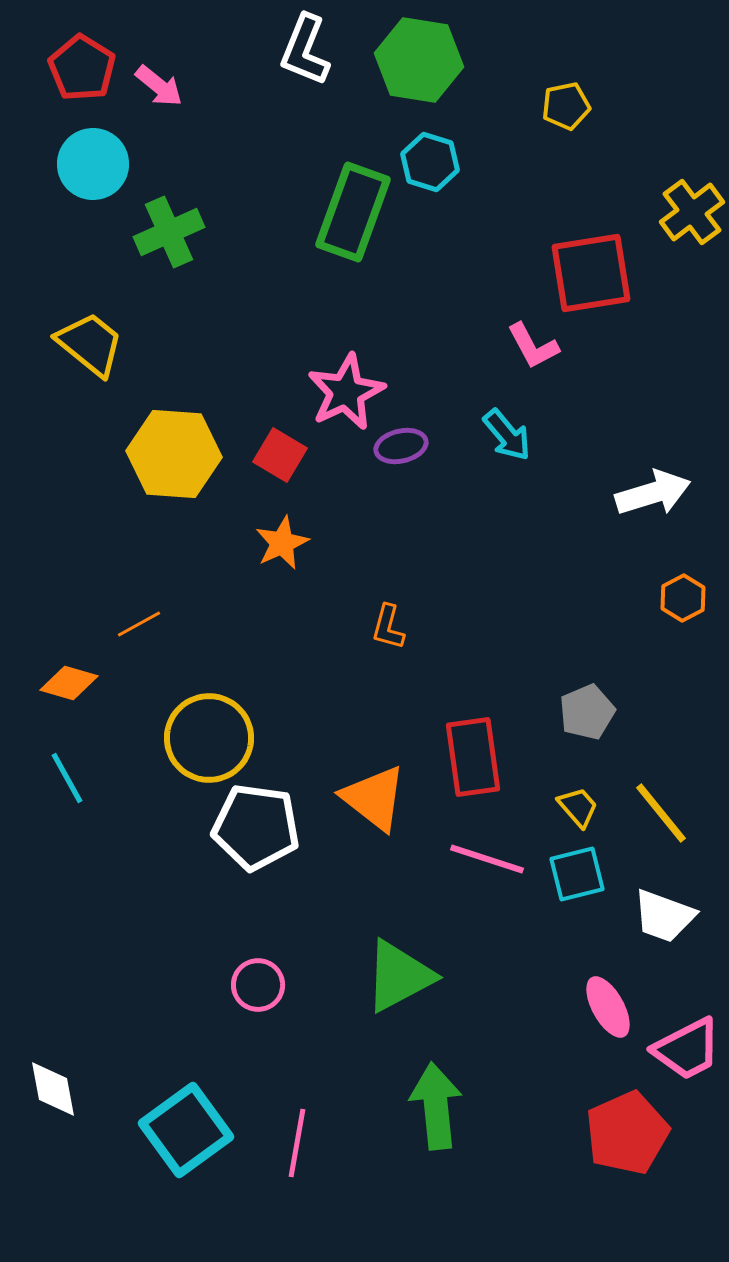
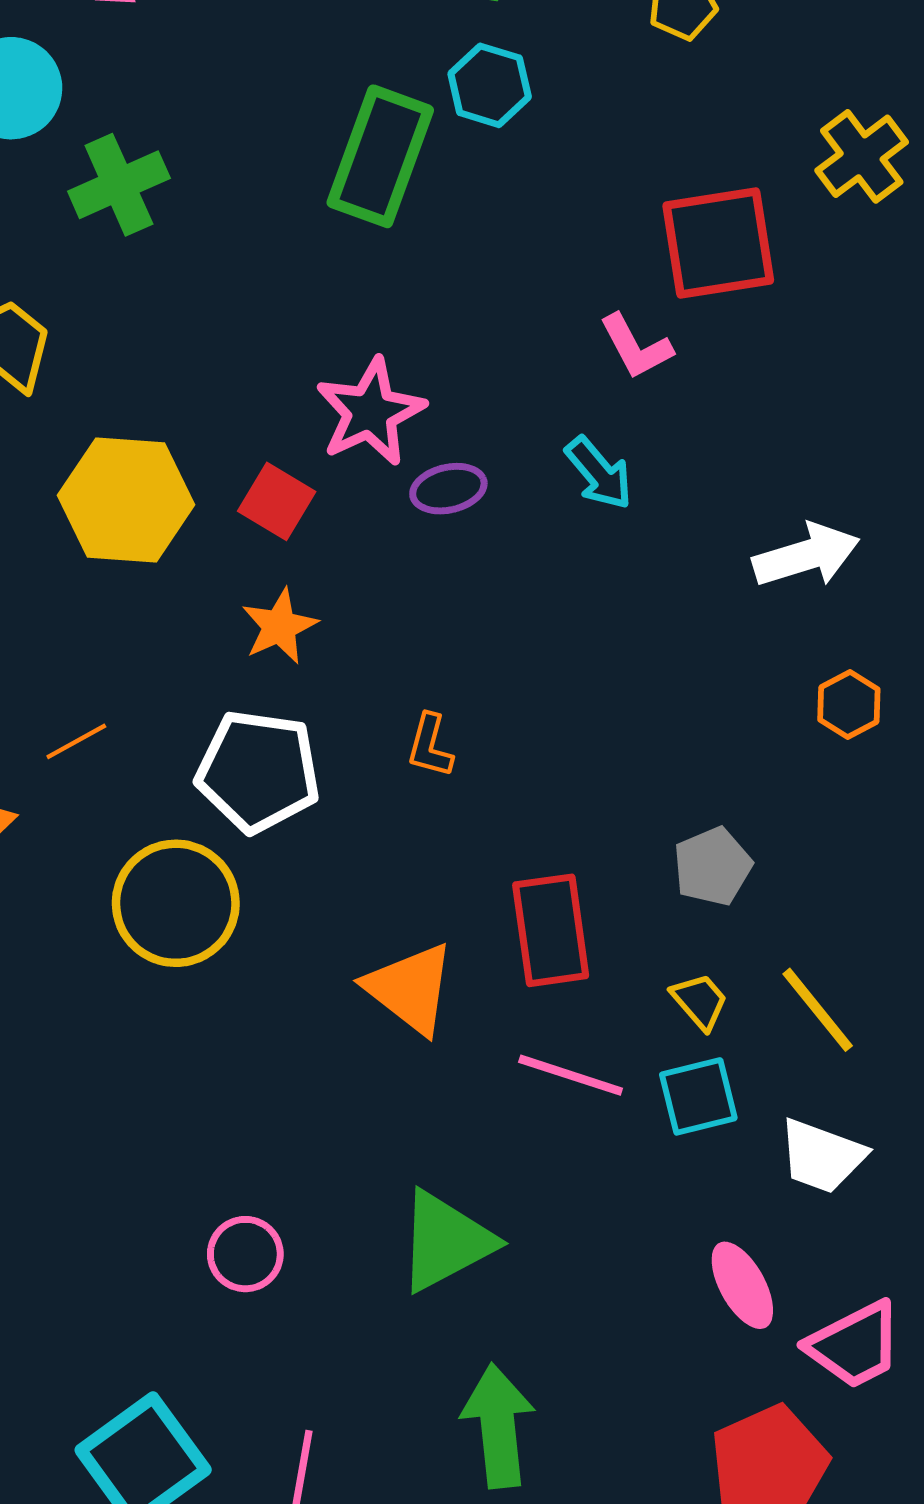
white pentagon: (256, 827) -> (258, 771), moved

